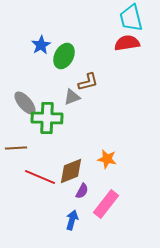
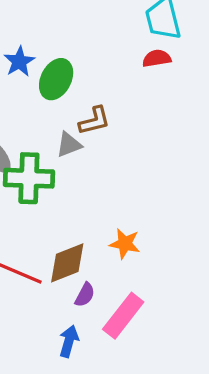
red semicircle: (127, 43) -> (157, 58), size x0.7

